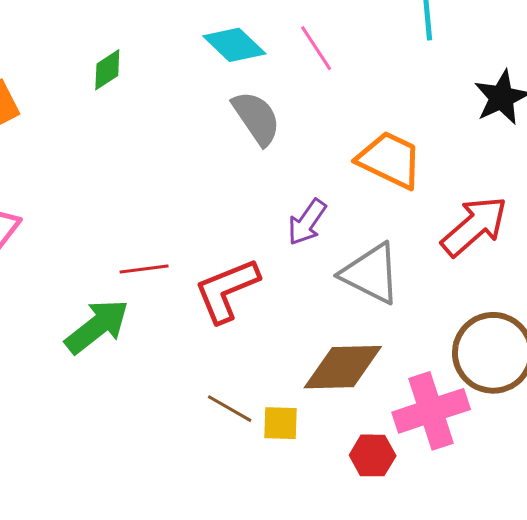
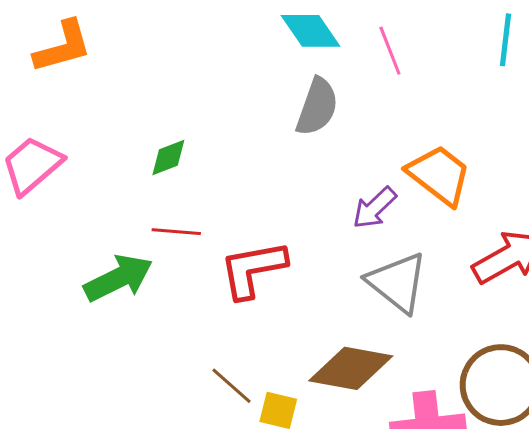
green diamond: (107, 70) -> (168, 158), moved
gray semicircle: (256, 118) -> (317, 107), turned 42
purple arrow: (307, 222) -> (375, 208), moved

